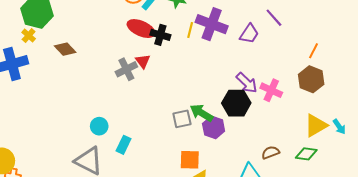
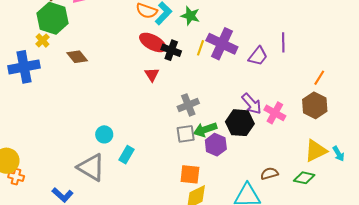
purple line: (274, 18) -> (283, 42), turned 36
gray cross: (126, 69) -> (188, 105), moved
green arrow: (201, 113) -> (205, 130), turned -55

